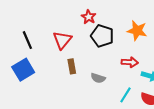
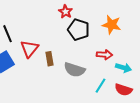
red triangle: (62, 40) -> (30, 49), moved
gray semicircle: (98, 78) -> (75, 70), size x1.5

